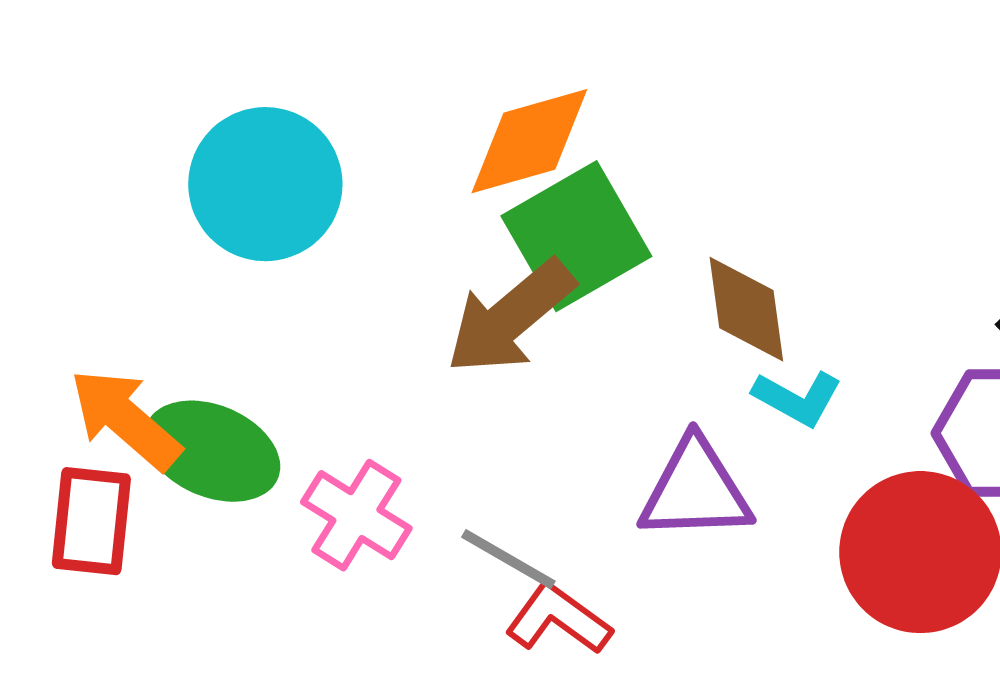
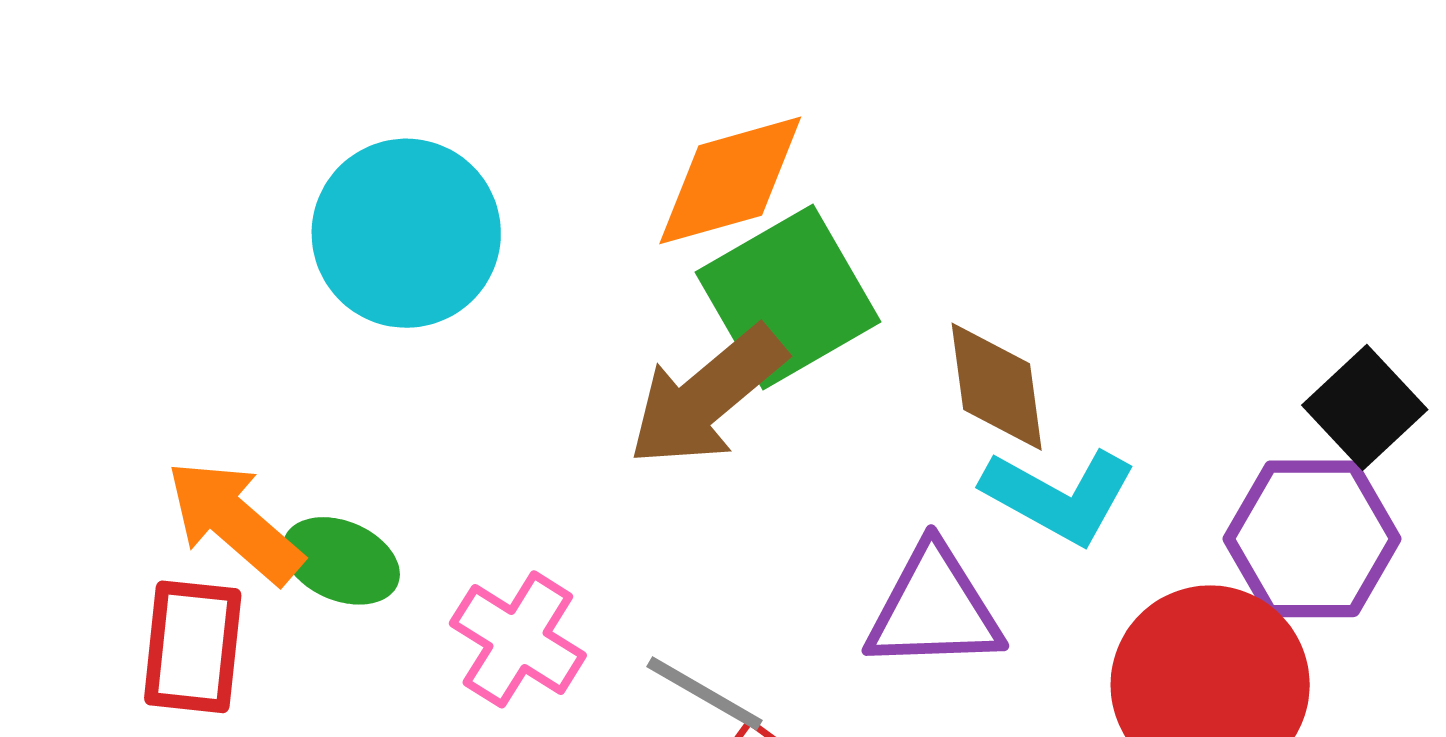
cyan L-shape: (797, 398) -> (1059, 496), size x1.4
green ellipse: (212, 451) -> (341, 561), size x0.7

